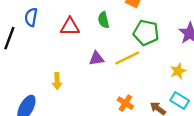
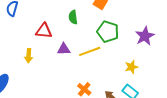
red triangle: (70, 27) -> (44, 31), moved
yellow arrow: (57, 81) -> (29, 56), moved

